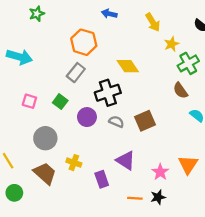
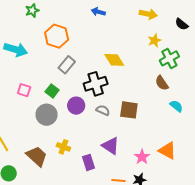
yellow arrow: (153, 22) -> (148, 14), moved, turned -48
orange hexagon: (84, 42) -> (57, 36), moved
brown square: (145, 121) -> (129, 110), turned 30
gray circle: (45, 138) -> (47, 115), moved
orange triangle: (188, 164) -> (167, 151), turned -36

